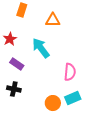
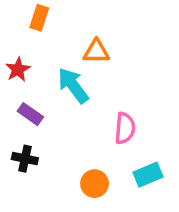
orange triangle: (53, 20) -> (96, 52), moved
cyan rectangle: (73, 98) -> (148, 175), moved

